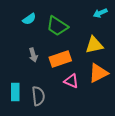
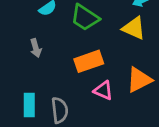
yellow triangle: (94, 45) -> (134, 28), moved, turned 36
gray arrow: (33, 55) -> (36, 48), moved

